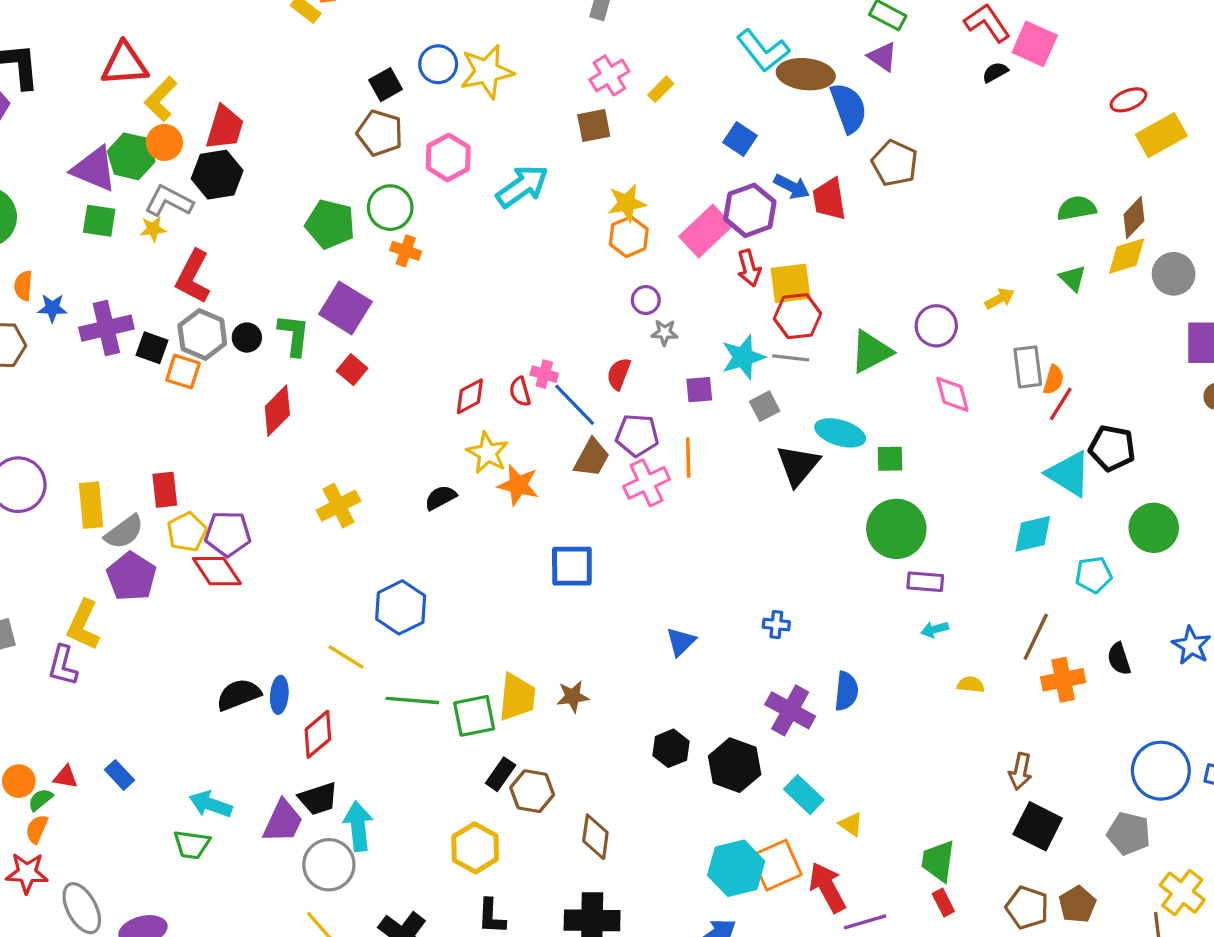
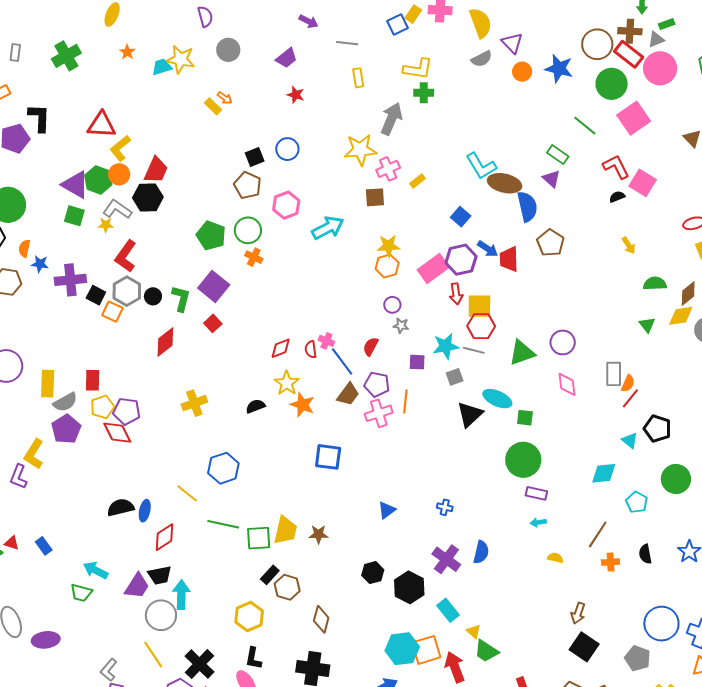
yellow star: (487, 72) -> (360, 150), moved
yellow arrow: (1000, 299) -> (629, 245), moved, turned 78
cyan triangle: (1069, 474) -> (630, 440), size x0.6
cyan pentagon: (1094, 575) -> (637, 502), turned 30
orange cross: (1063, 680) -> (611, 562), size x0.7
green trapezoid: (938, 861) -> (486, 651), moved, turned -72

